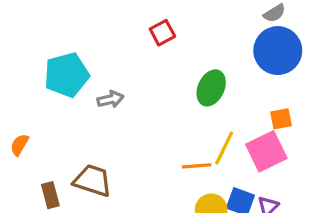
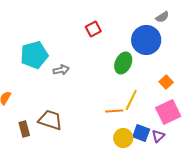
blue circle: (278, 51) -> (146, 40), moved
orange square: (281, 119) -> (166, 82), turned -32
pink square: (266, 151) -> (168, 112), moved

